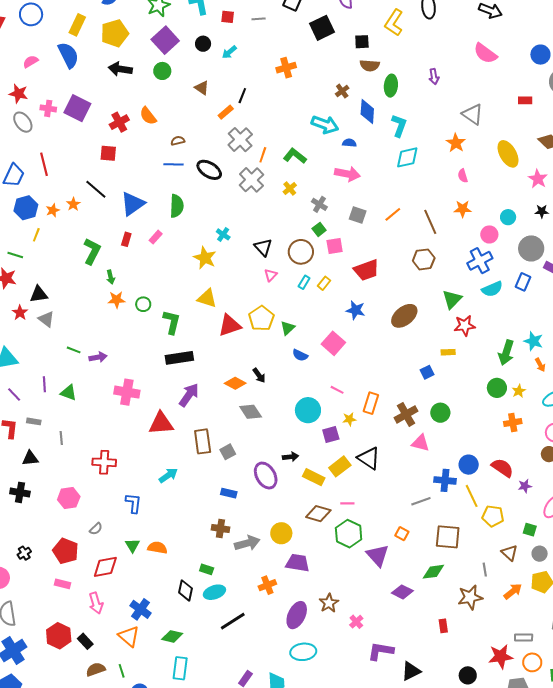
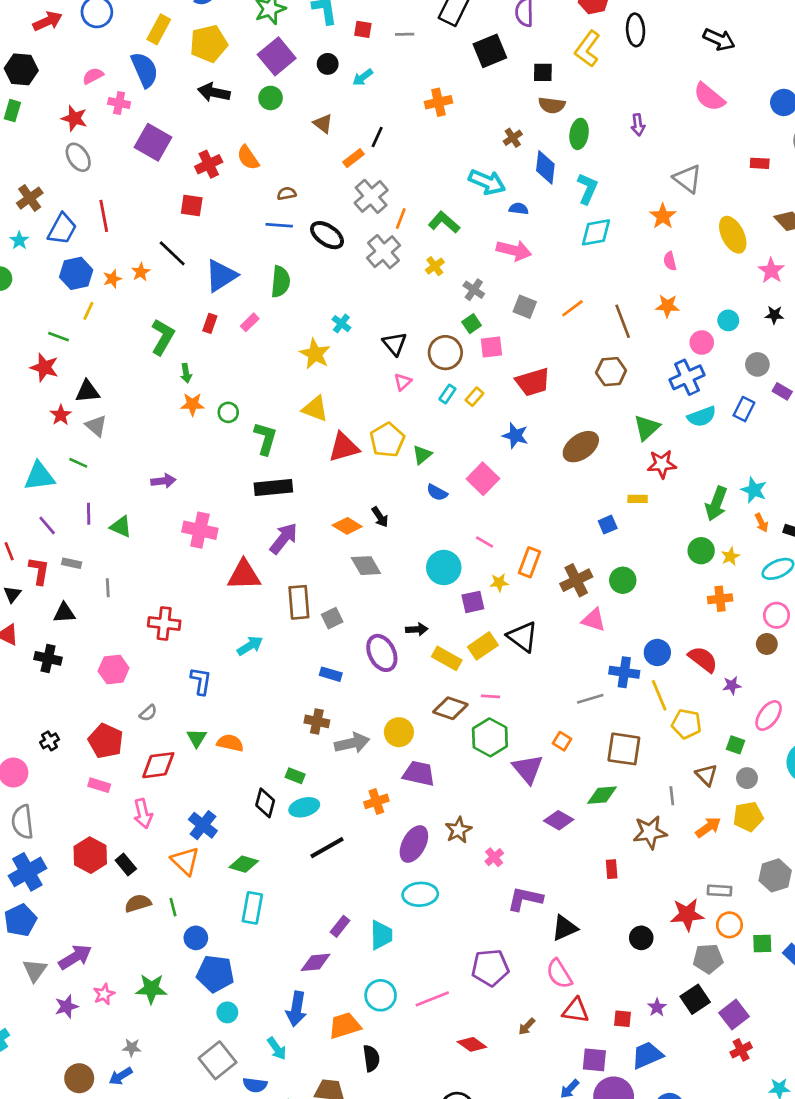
pink cross: (48, 108) -> (119, 103), moved
gray circle: (531, 248) -> (757, 364), size x0.7
green line: (74, 350) -> (78, 463), moved

